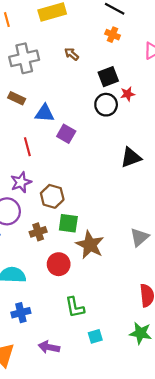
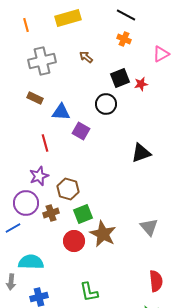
red star: (128, 94) -> (141, 84), moved
black circle: (106, 105) -> (106, 104), moved
green square: (68, 223) -> (83, 214), turned -30
brown cross: (38, 232) -> (51, 213), moved
gray triangle: (139, 237) -> (149, 227), turned -30
red circle: (59, 264) -> (74, 241), moved

